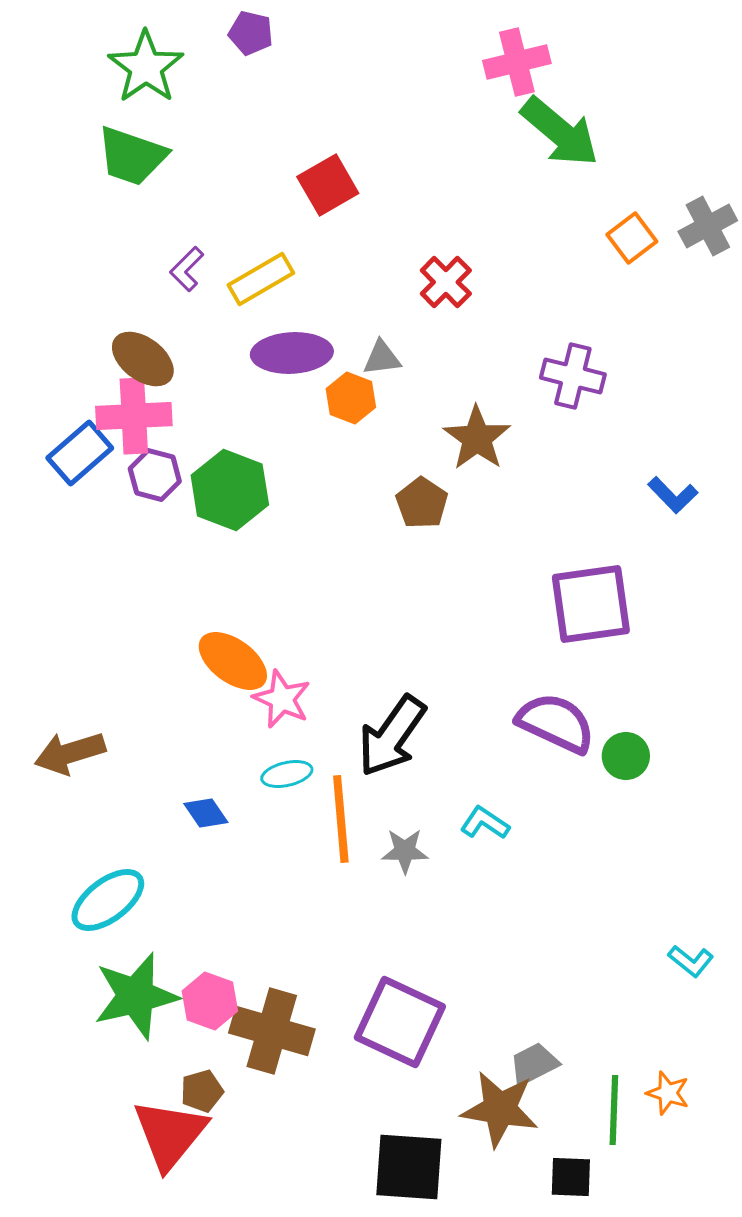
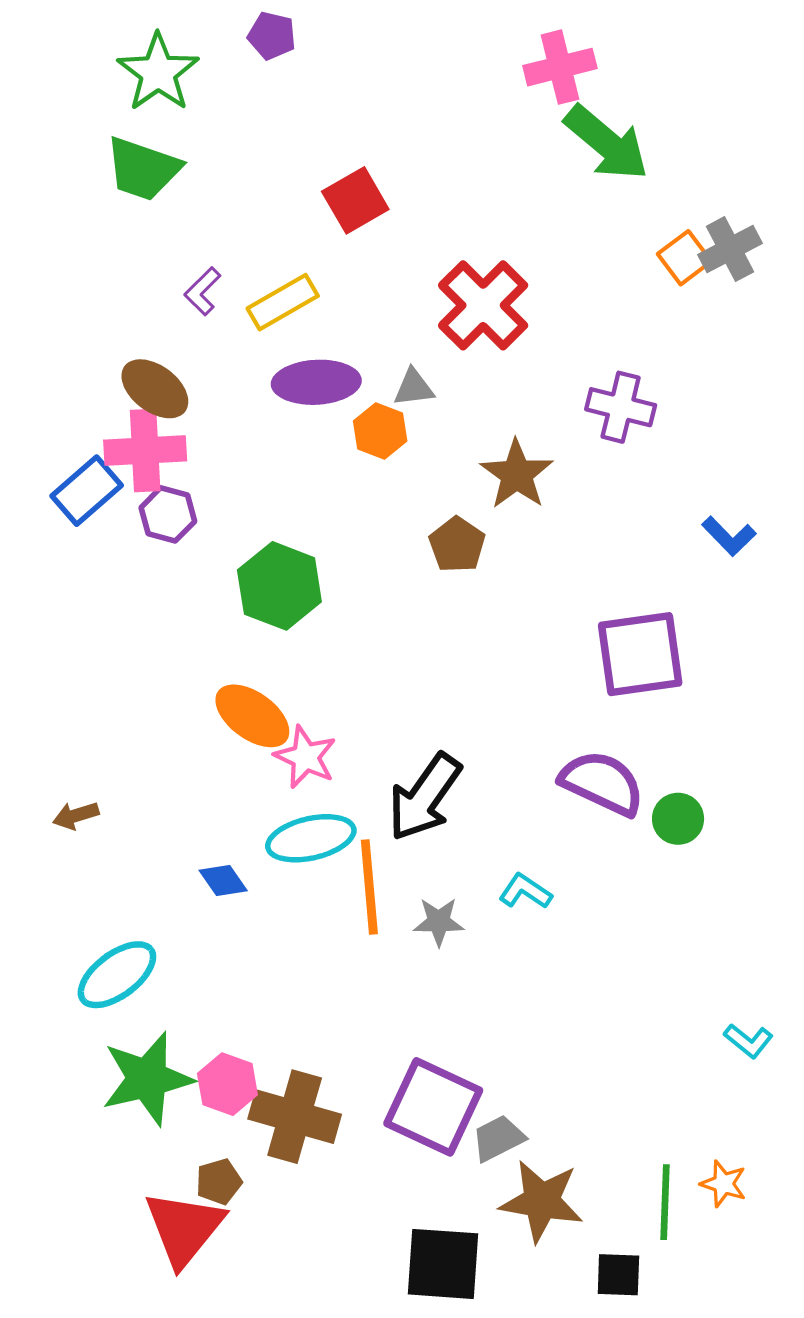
gray cross: (708, 226) -> (730, 249), moved
red cross: (446, 282) -> (483, 305), size x1.6
green hexagon: (230, 490) -> (279, 586), moved
brown arrow: (70, 753) -> (76, 816), size x0.6
cyan ellipse: (287, 774) -> (311, 838), size x1.6
gray trapezoid: (534, 1064) -> (498, 1138), moved

